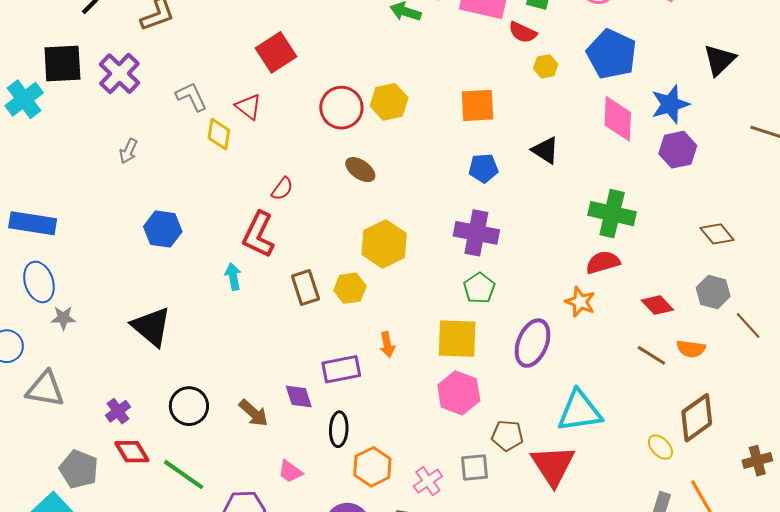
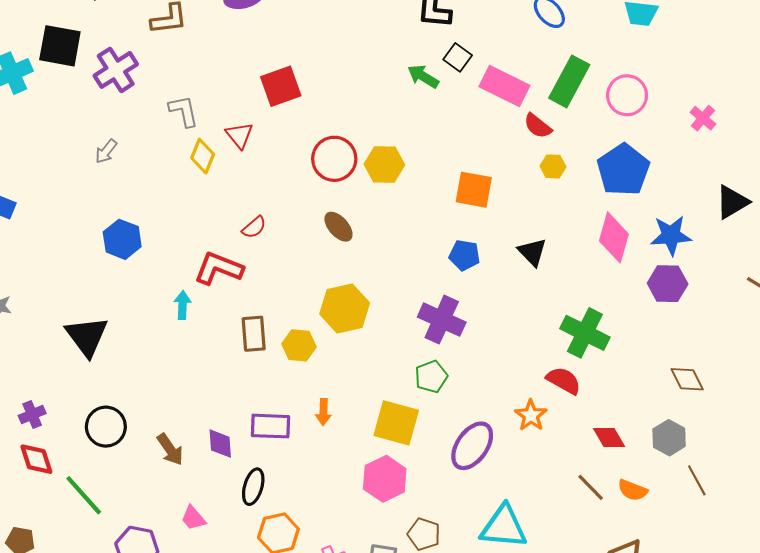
red L-shape: (258, 235) -> (219, 268), turned 72
red semicircle: (603, 262) -> (564, 380), turned 32

